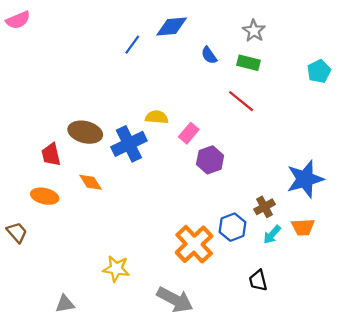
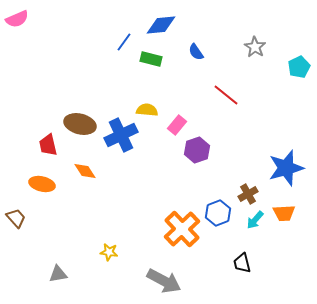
gray star: (254, 31) -> (255, 47), moved
green rectangle: (249, 63) -> (151, 59), moved
yellow star: (116, 269) -> (109, 252), size x0.7
gray triangle: (65, 304) -> (58, 274), moved

